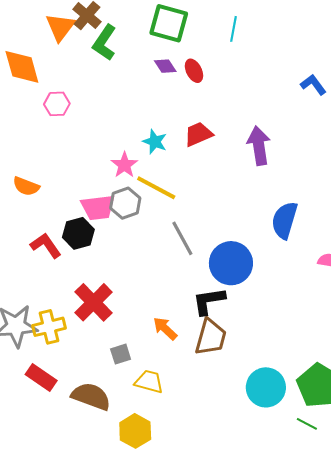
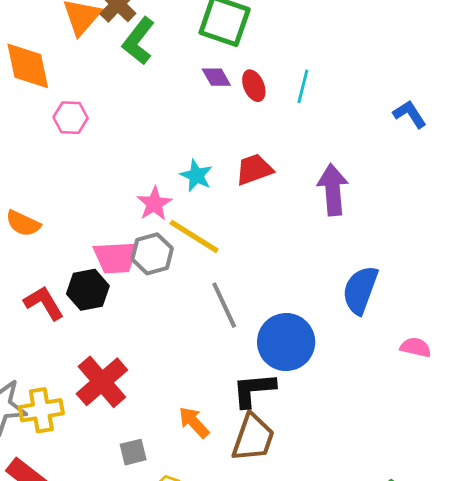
cyan line: (233, 29) -> (303, 86), moved

